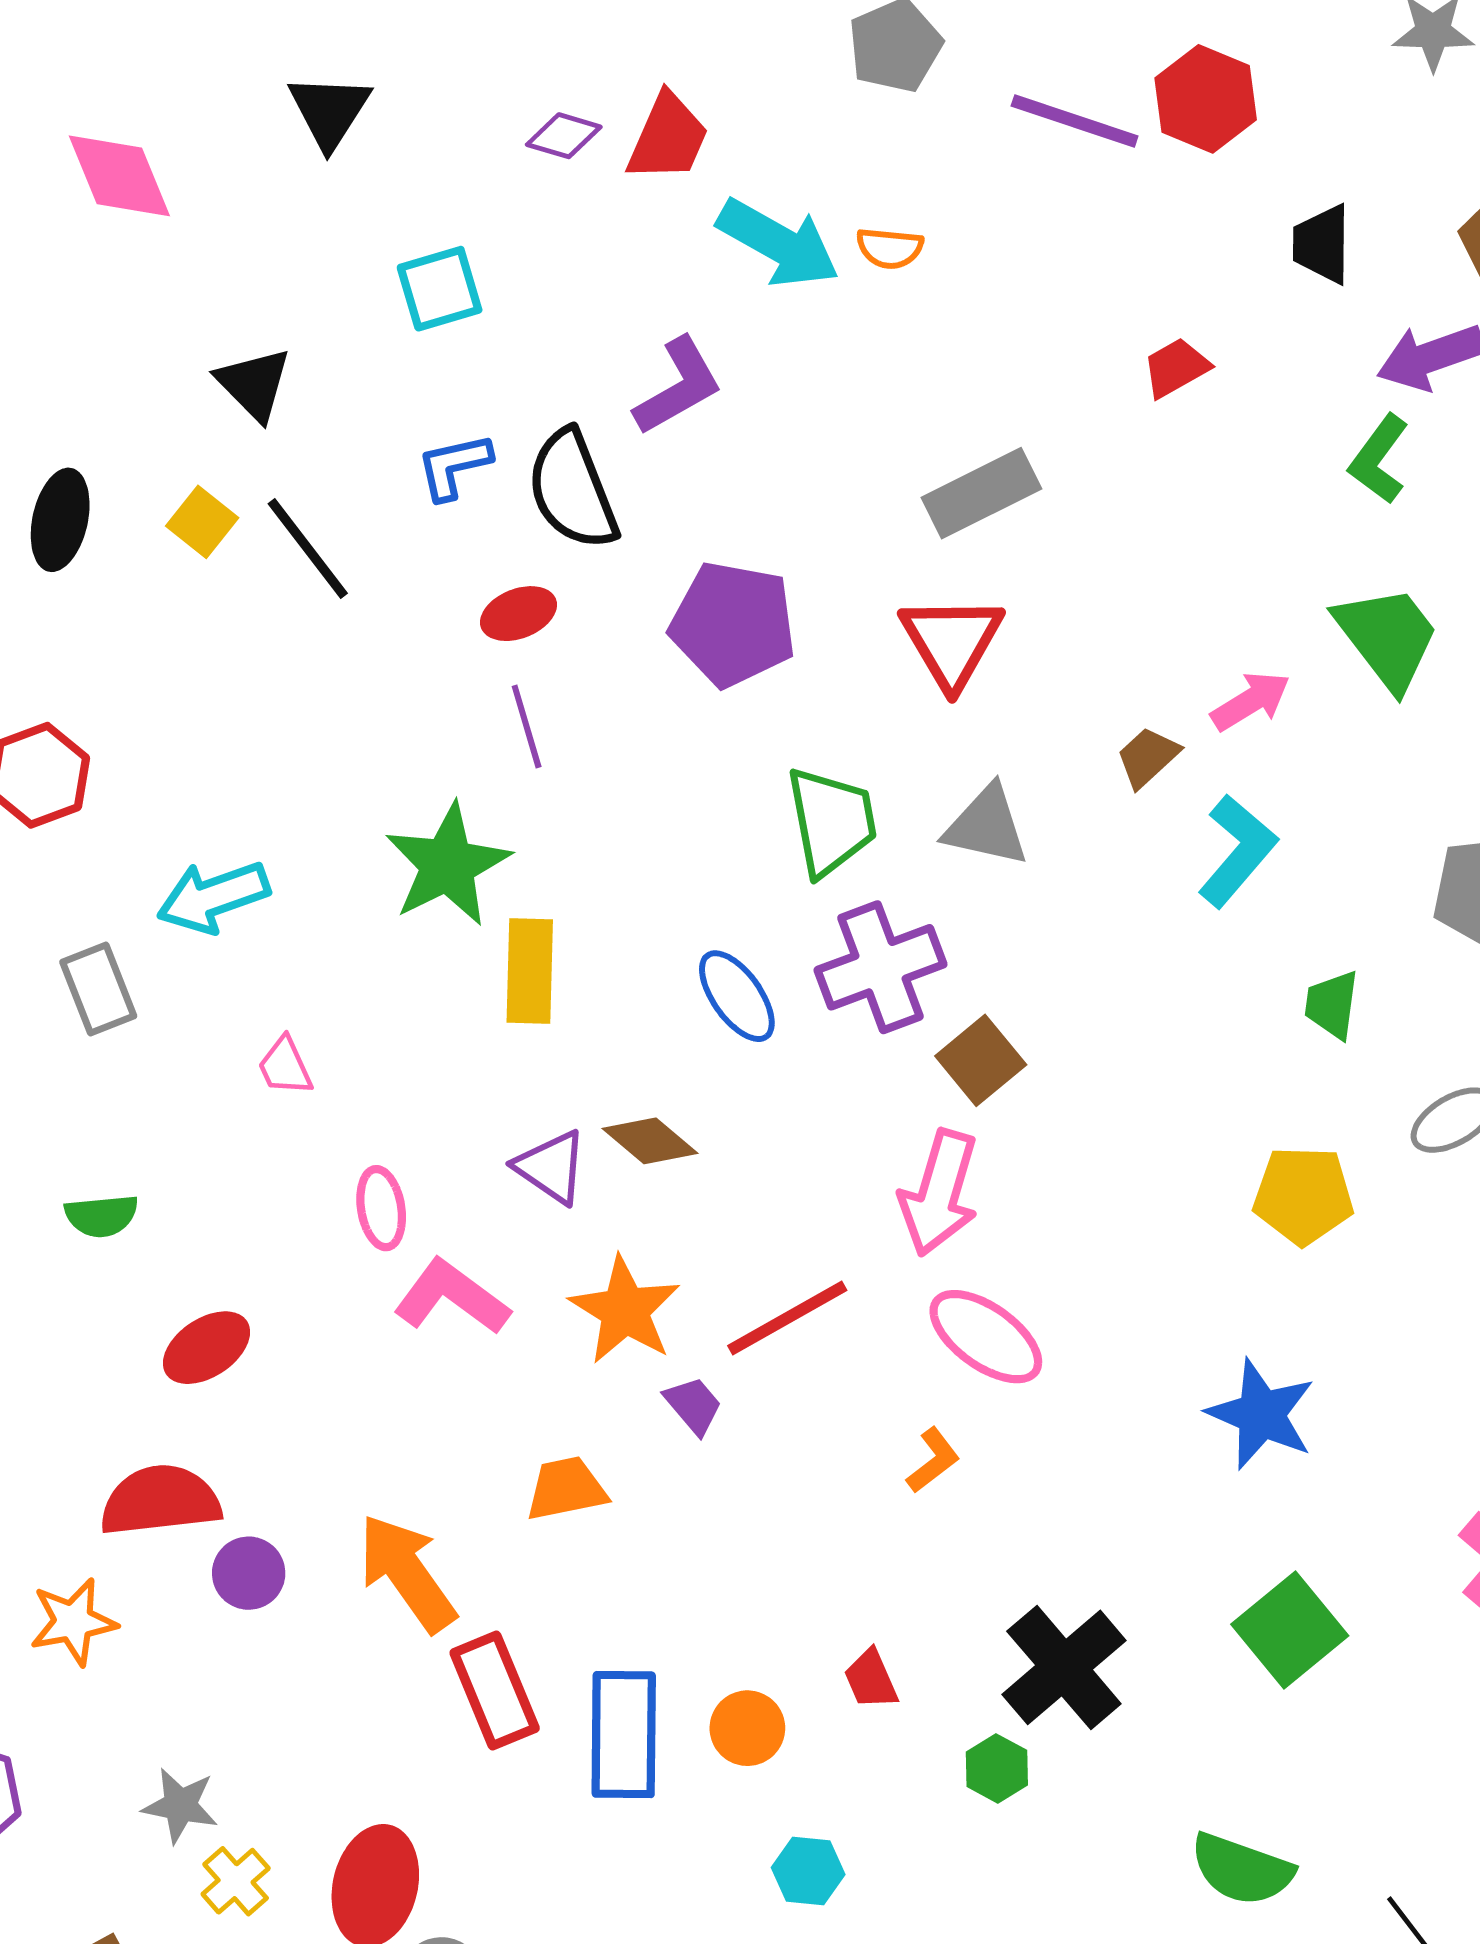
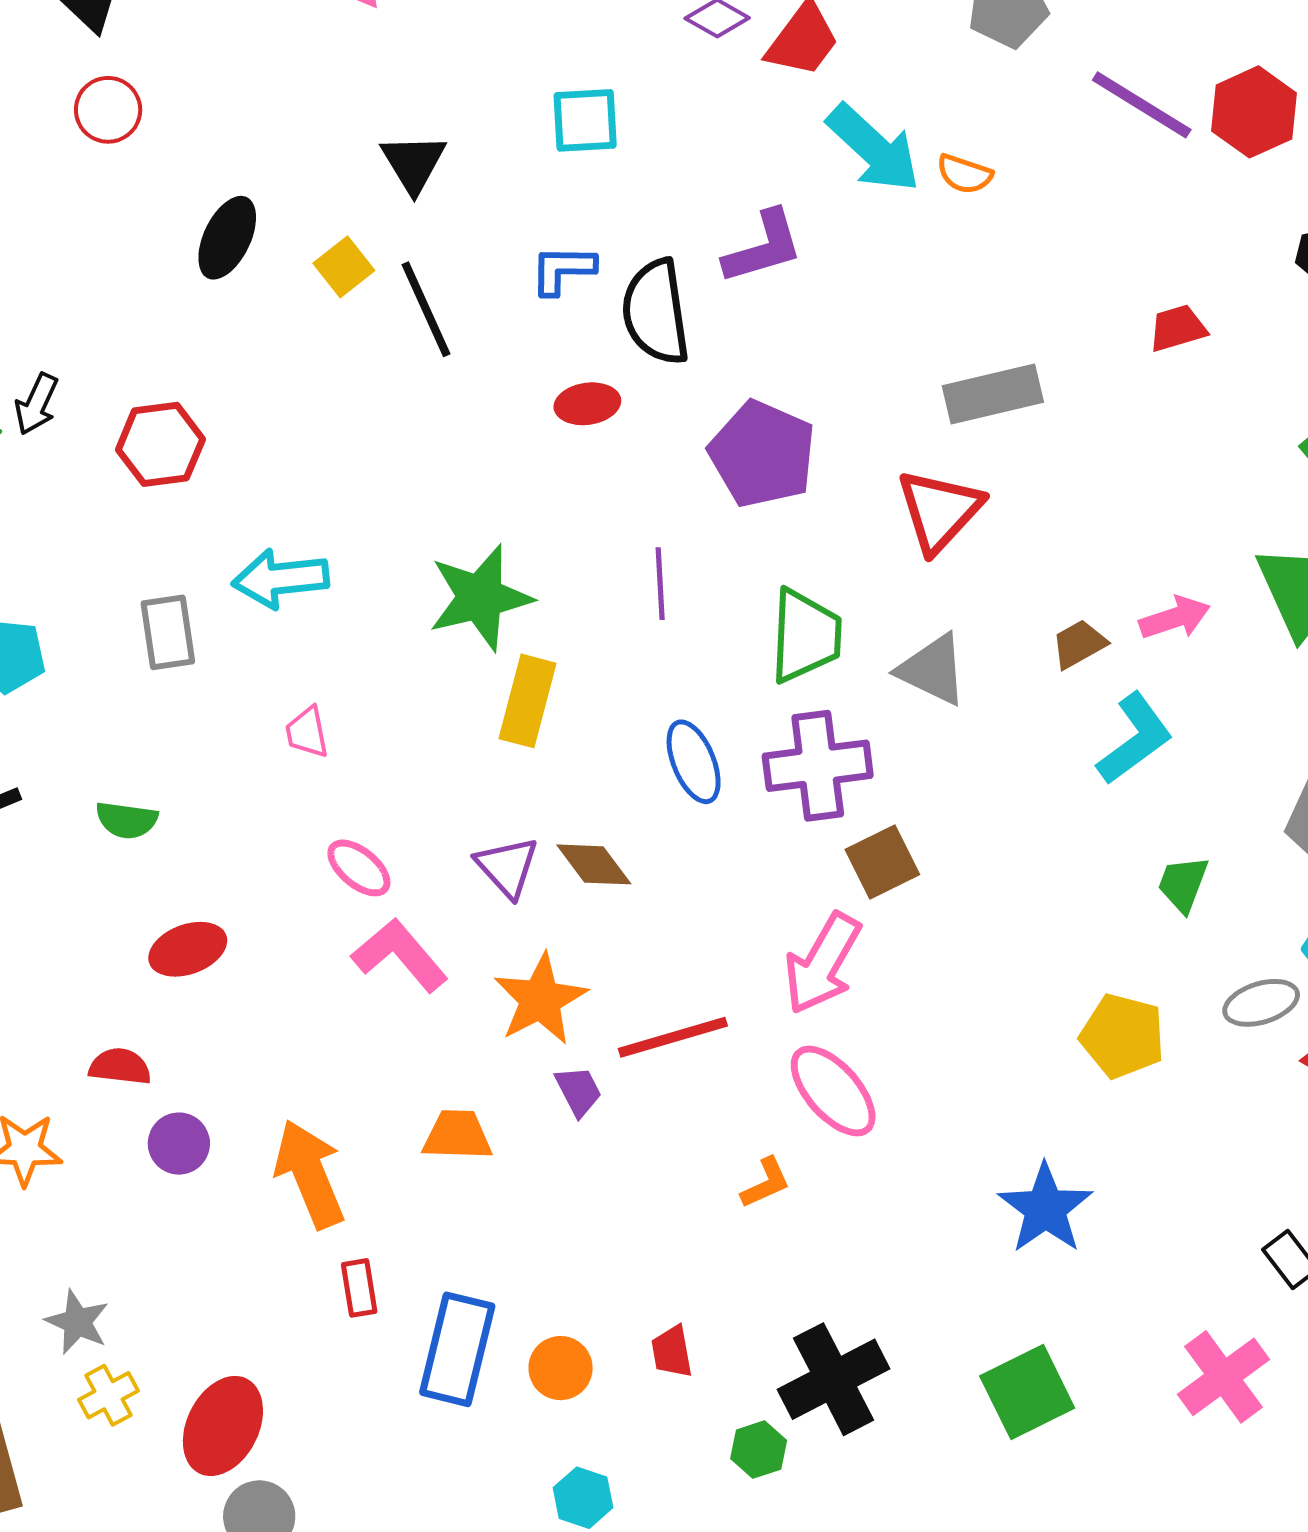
purple line: (527, 727) -> (660, 584), moved
pink ellipse: (381, 1208) -> (359, 868), turned -54
red semicircle: (160, 1501) -> (120, 1067), size x0.6
red rectangle: (495, 1690) -> (359, 1288), size x0.6

